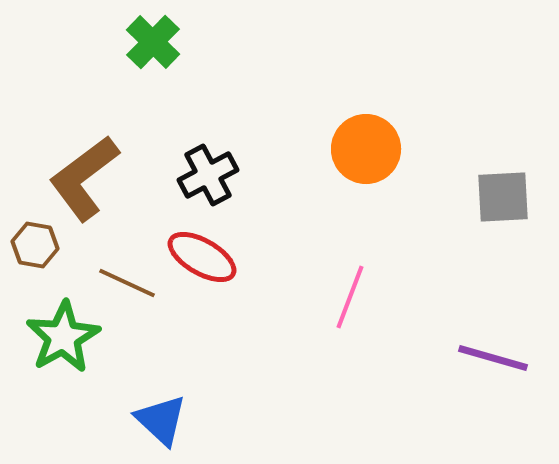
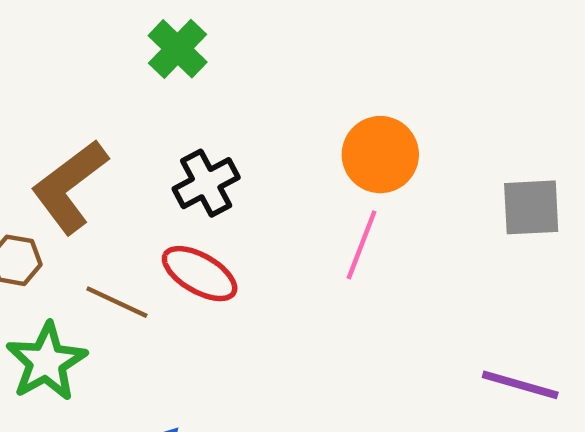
green cross: (153, 42) -> (178, 49), moved
pink line: (350, 297) -> (362, 245), moved

